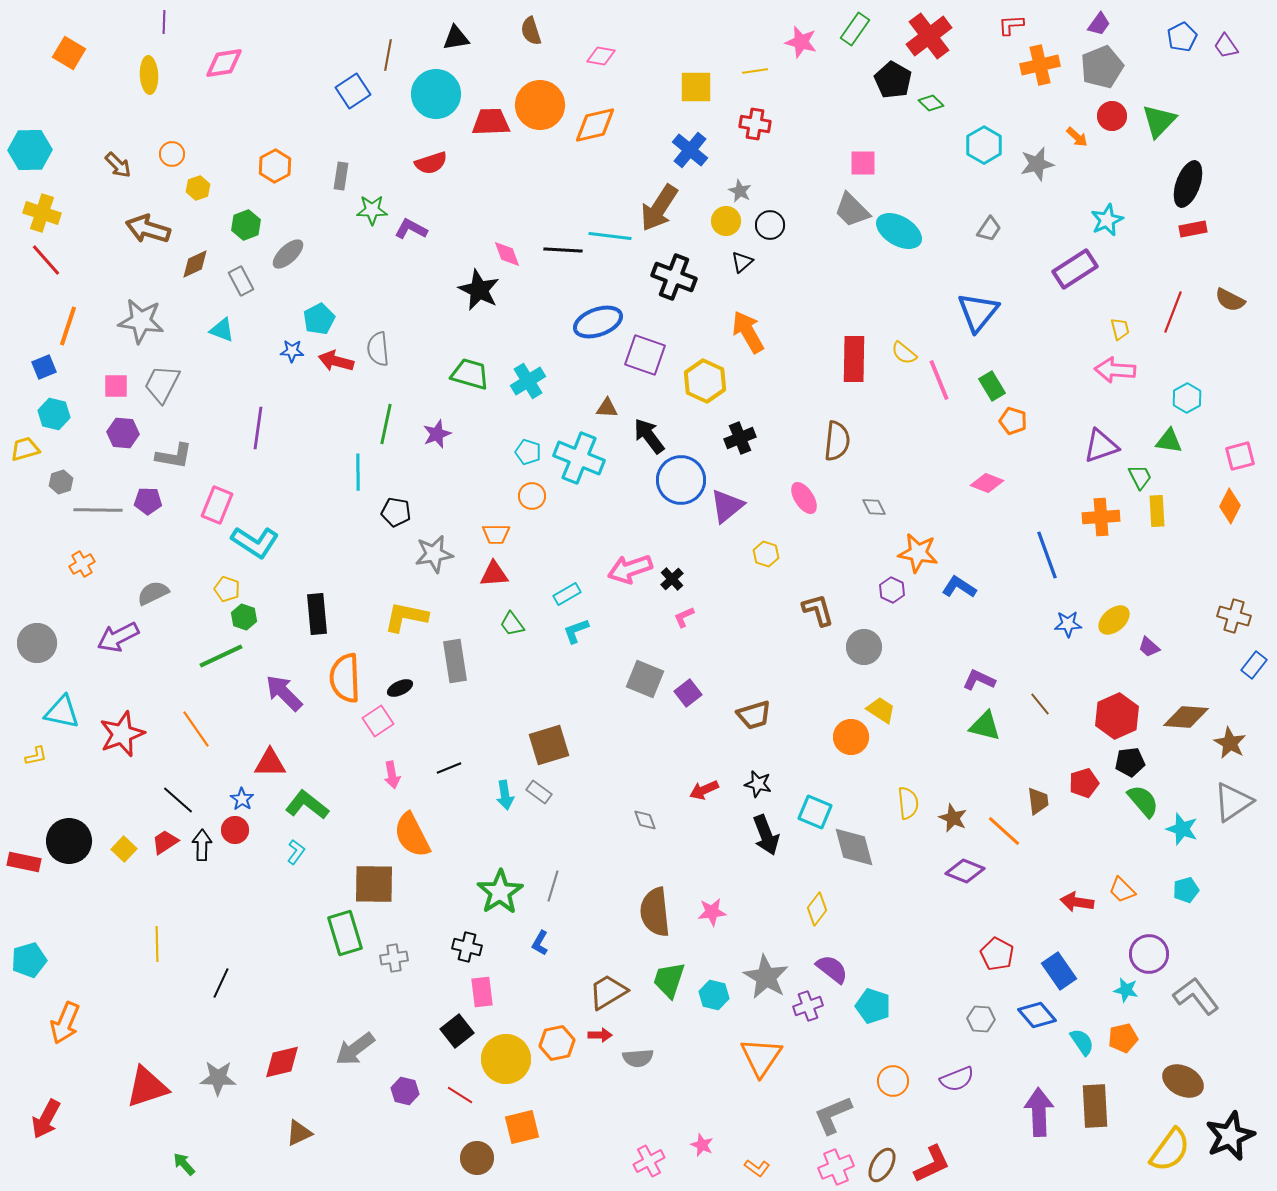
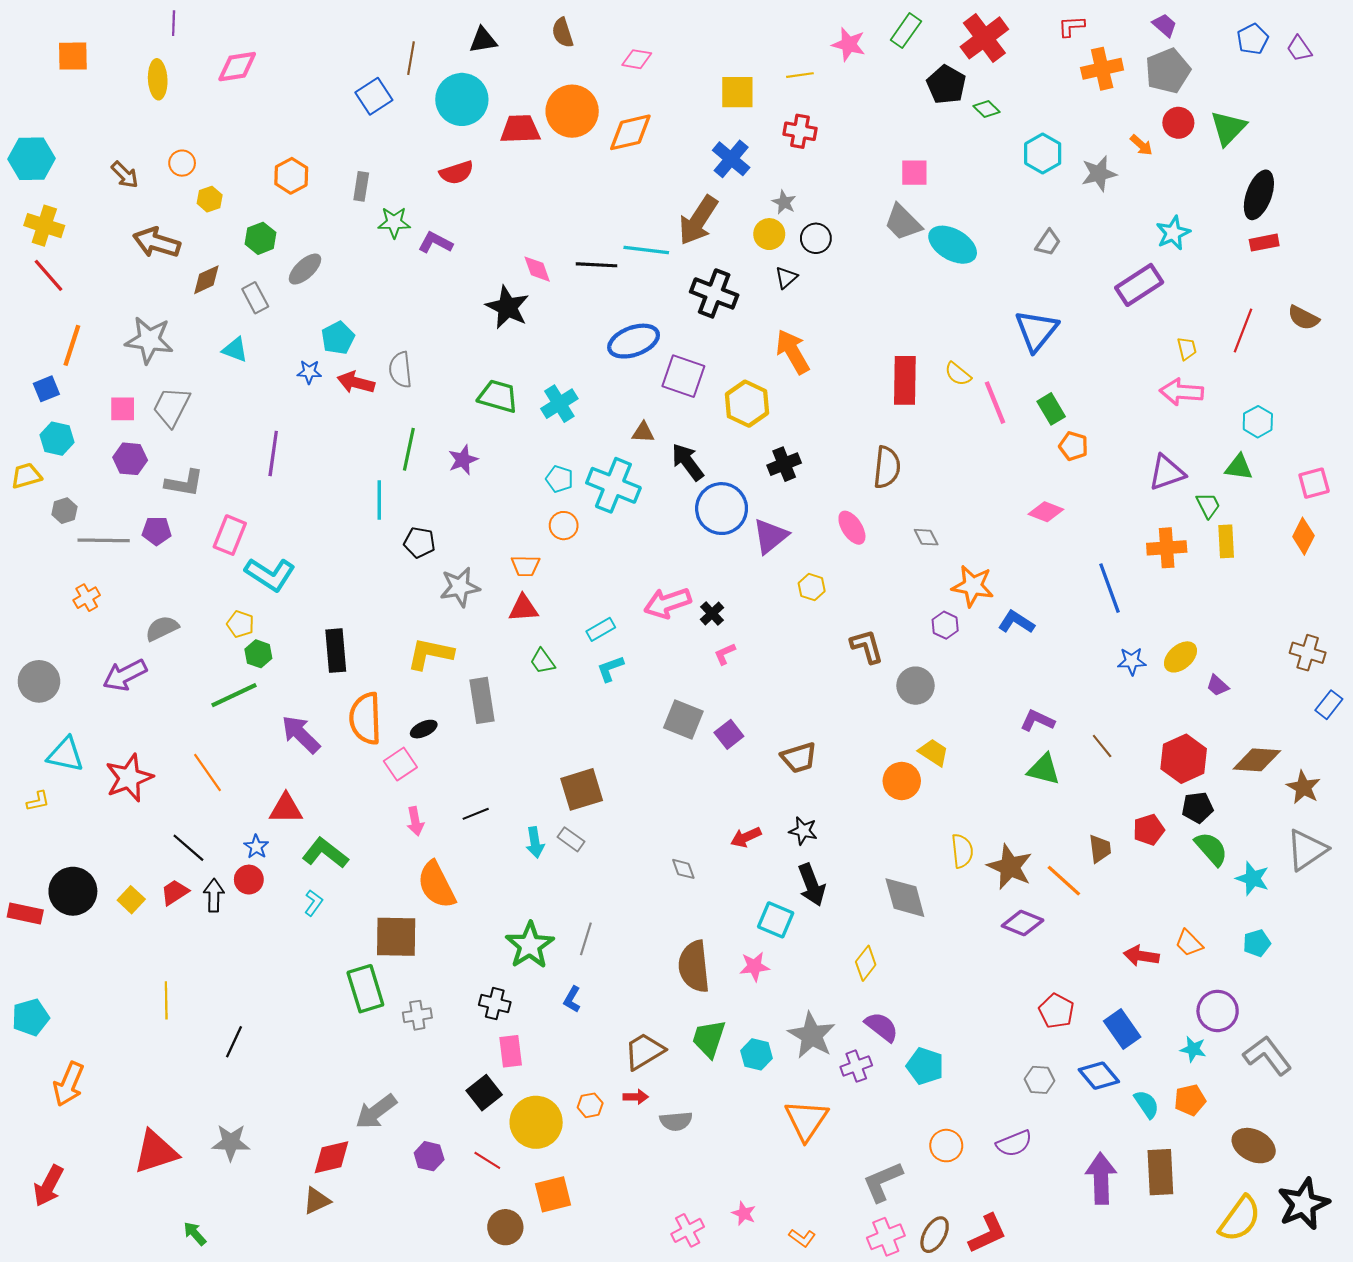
purple trapezoid: (1099, 24) -> (1165, 25), turned -85
orange square: (69, 53) -> (73, 56), turned -32
cyan square: (815, 812) -> (776, 920), moved
brown star: (953, 818) -> (1010, 867), size x1.5
orange hexagon: (557, 1043) -> (590, 1105), size x0.7
red diamond: (282, 1062) -> (332, 1157), moved

